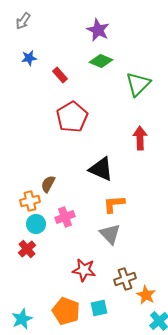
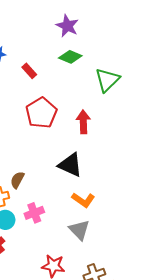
red arrow: (140, 138) -> (83, 122), moved
orange L-shape: (114, 204) -> (83, 200), turned -140

